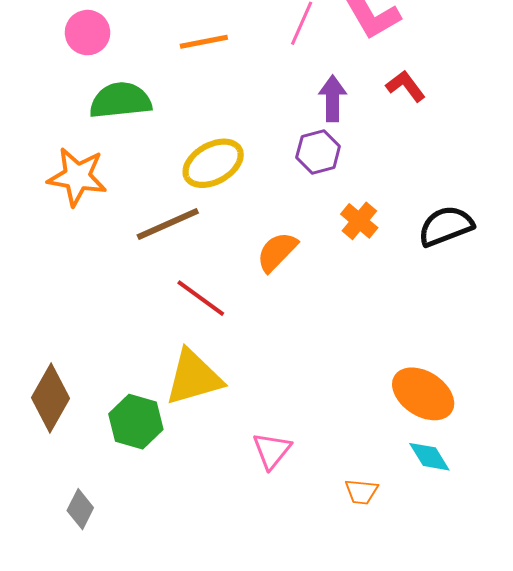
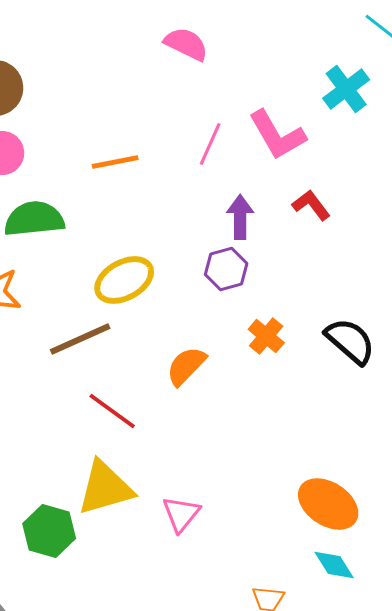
black semicircle: (446, 226) -> (350, 341), turned 62
pink triangle: (272, 451) -> (181, 514), moved

